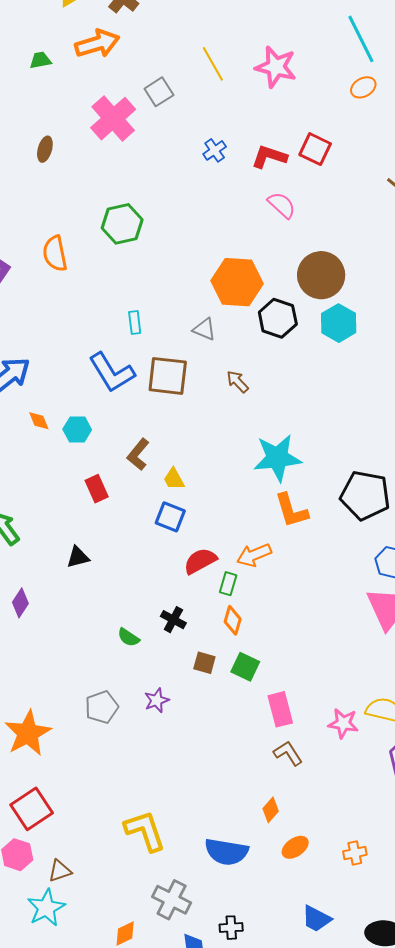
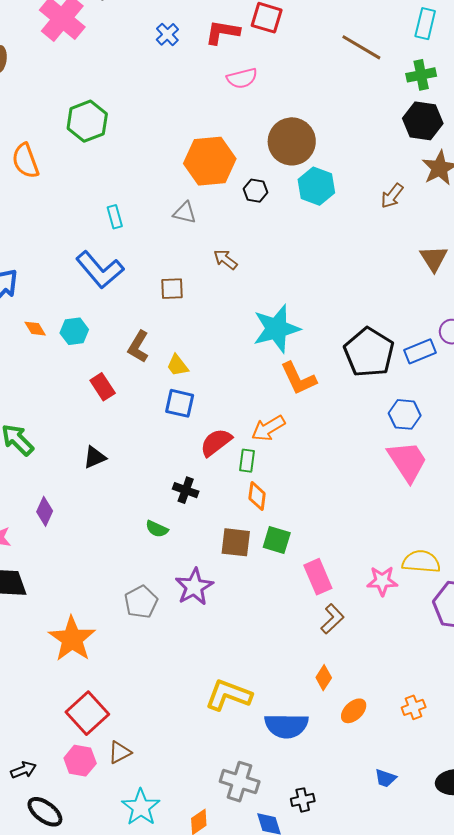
pink semicircle: (282, 205) -> (242, 78), turned 132
black hexagon: (278, 318) -> (256, 191), size x0.6
brown square: (168, 376) -> (172, 289), moved, size x0.6
black pentagon: (365, 495) -> (369, 352), turned 30
black cross: (173, 620) -> (186, 490), moved
brown square: (204, 663) -> (236, 542), size x1.4
purple star: (157, 700) -> (194, 587), size x1.5
brown L-shape: (288, 753) -> (332, 619), turned 88
yellow L-shape: (145, 831) -> (229, 695), moved, turned -42
brown triangle: (60, 871) -> (120, 752), moved
cyan star: (46, 908) -> (141, 807), moved
blue trapezoid: (316, 919) -> (386, 778), size x0.7

